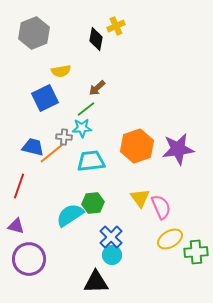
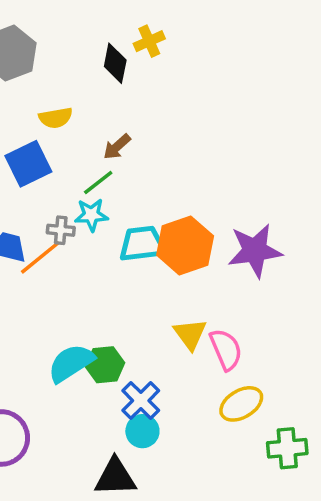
cyan trapezoid: (91, 161) -> (142, 244), moved
green hexagon: (93, 203) -> (105, 365), moved
green cross: (196, 252) -> (287, 448), moved

